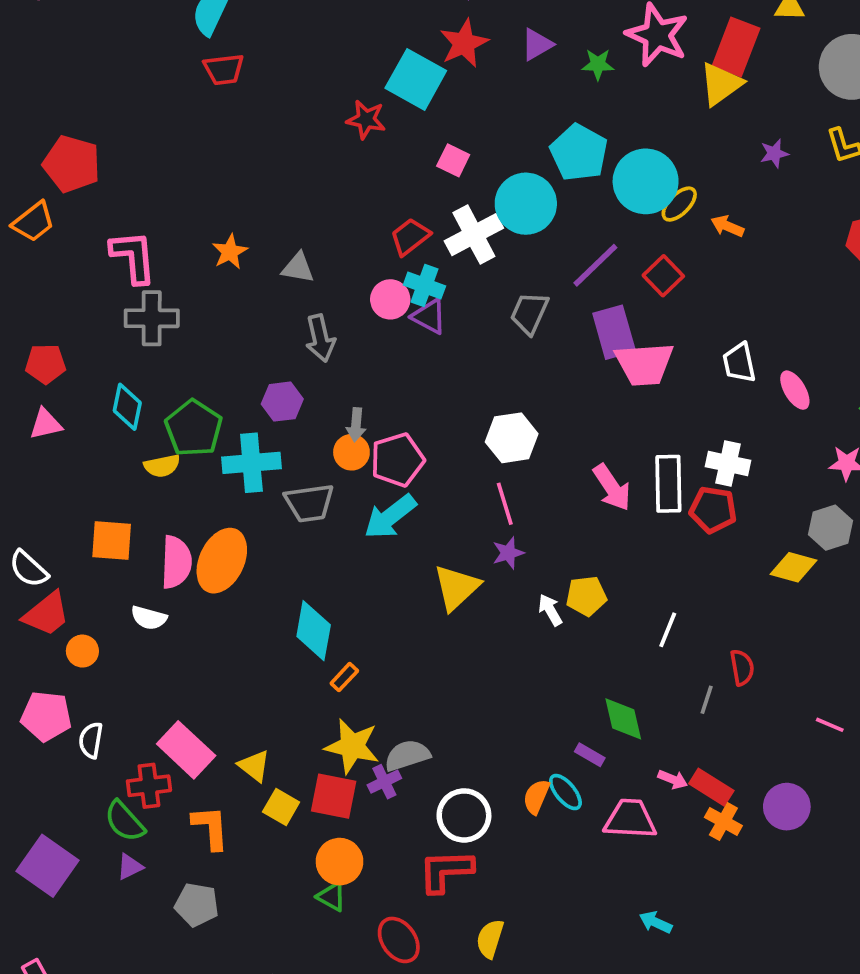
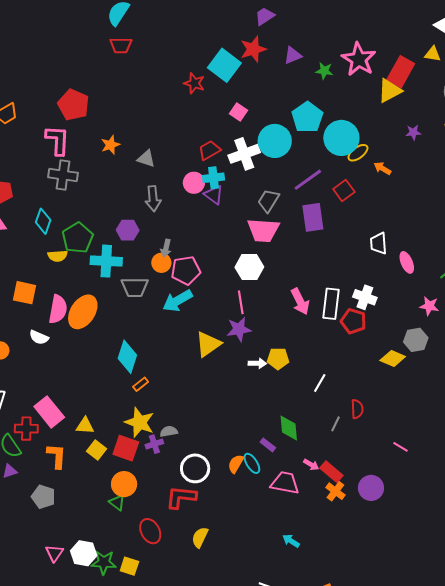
red pentagon: (72, 164) -> (73, 105), moved
cyan cross: (424, 285) -> (214, 178), turned -35
pink trapezoid: (644, 364) -> (263, 230), moved
purple star: (508, 553) -> (239, 329), size x1.4
white arrow: (550, 610) -> (257, 363), turned 114
gray semicircle: (407, 755) -> (169, 431), size x0.7
yellow triangle: (254, 766) -> (85, 426), turned -42

